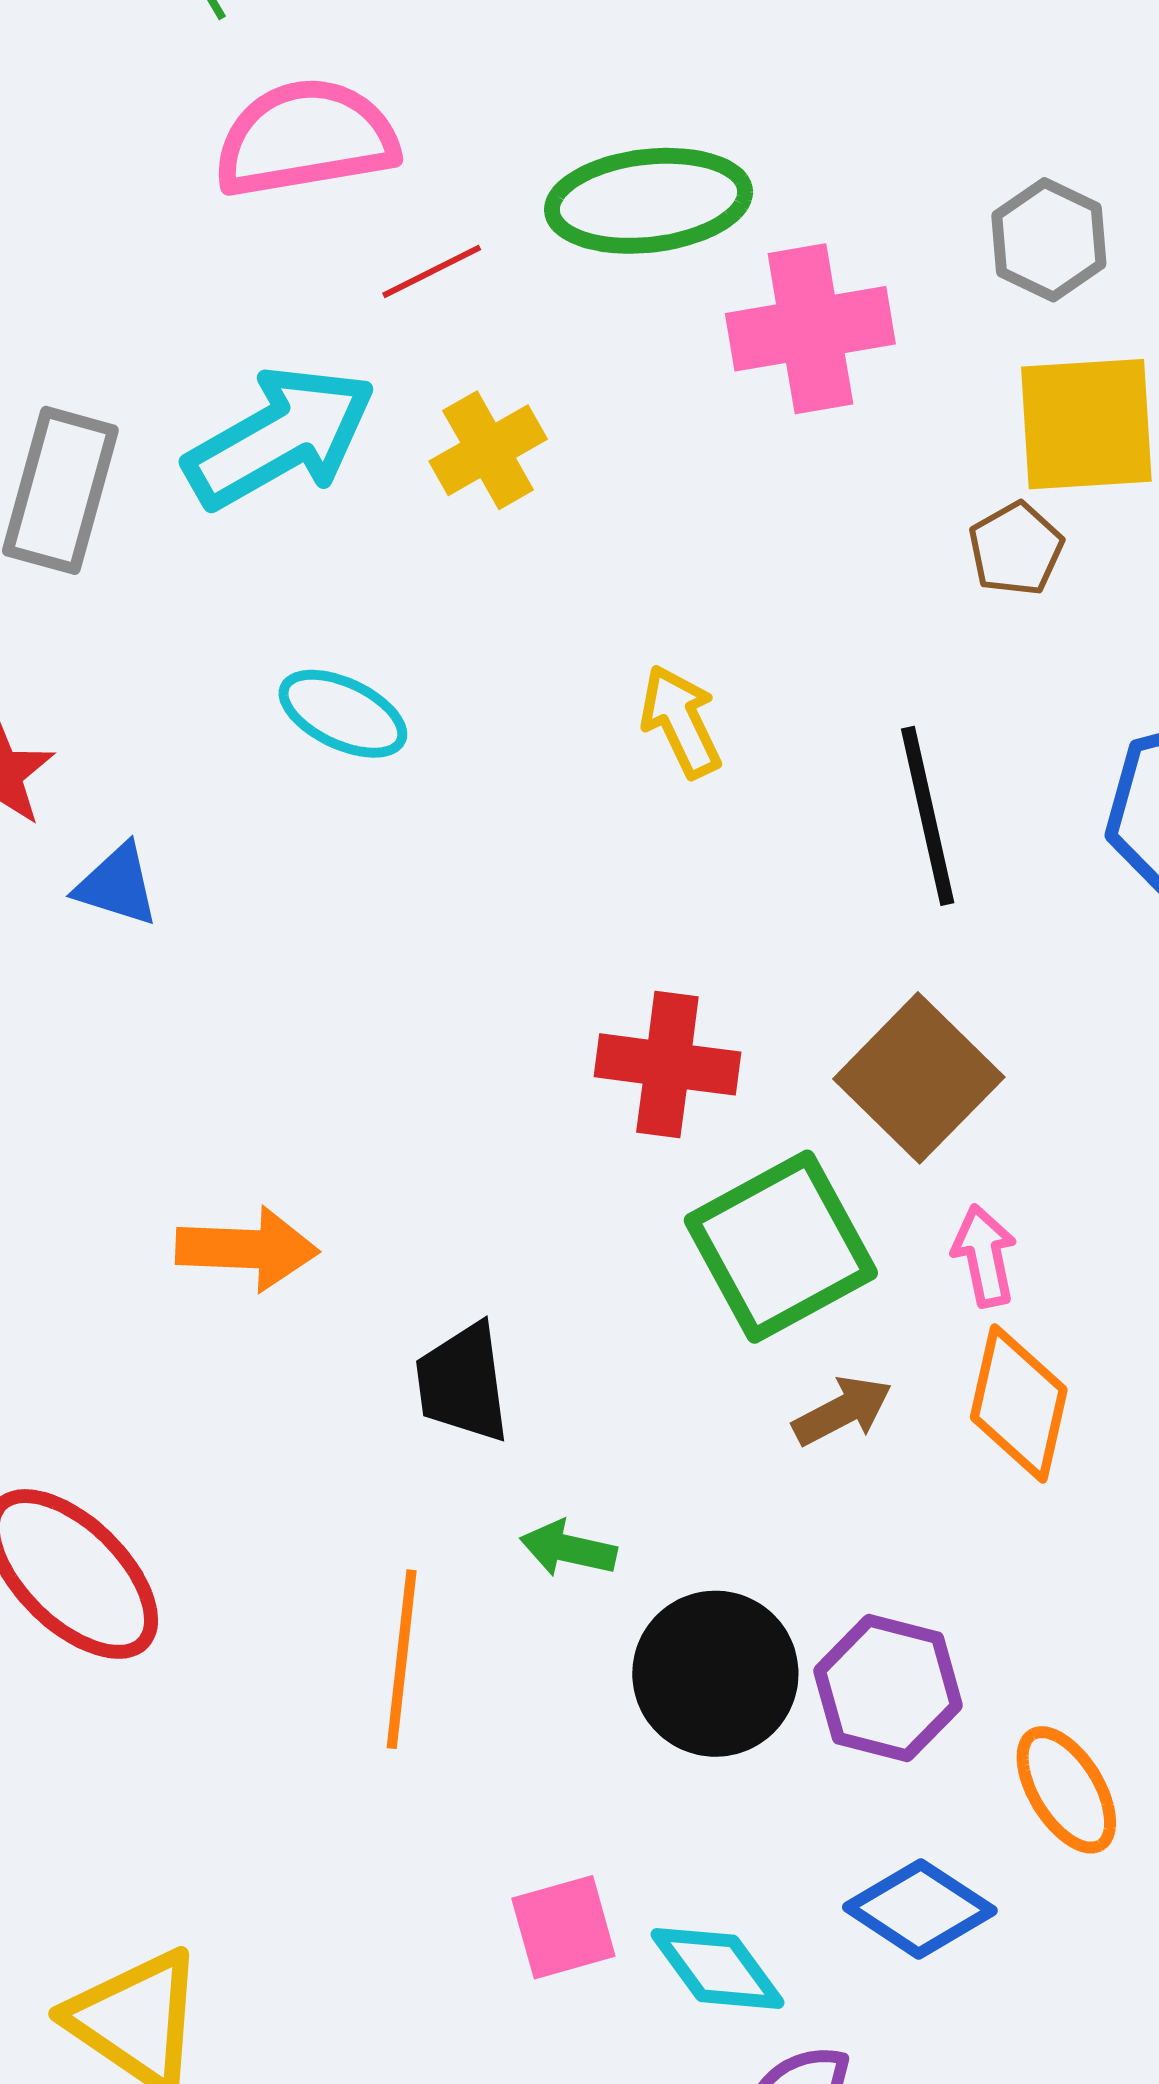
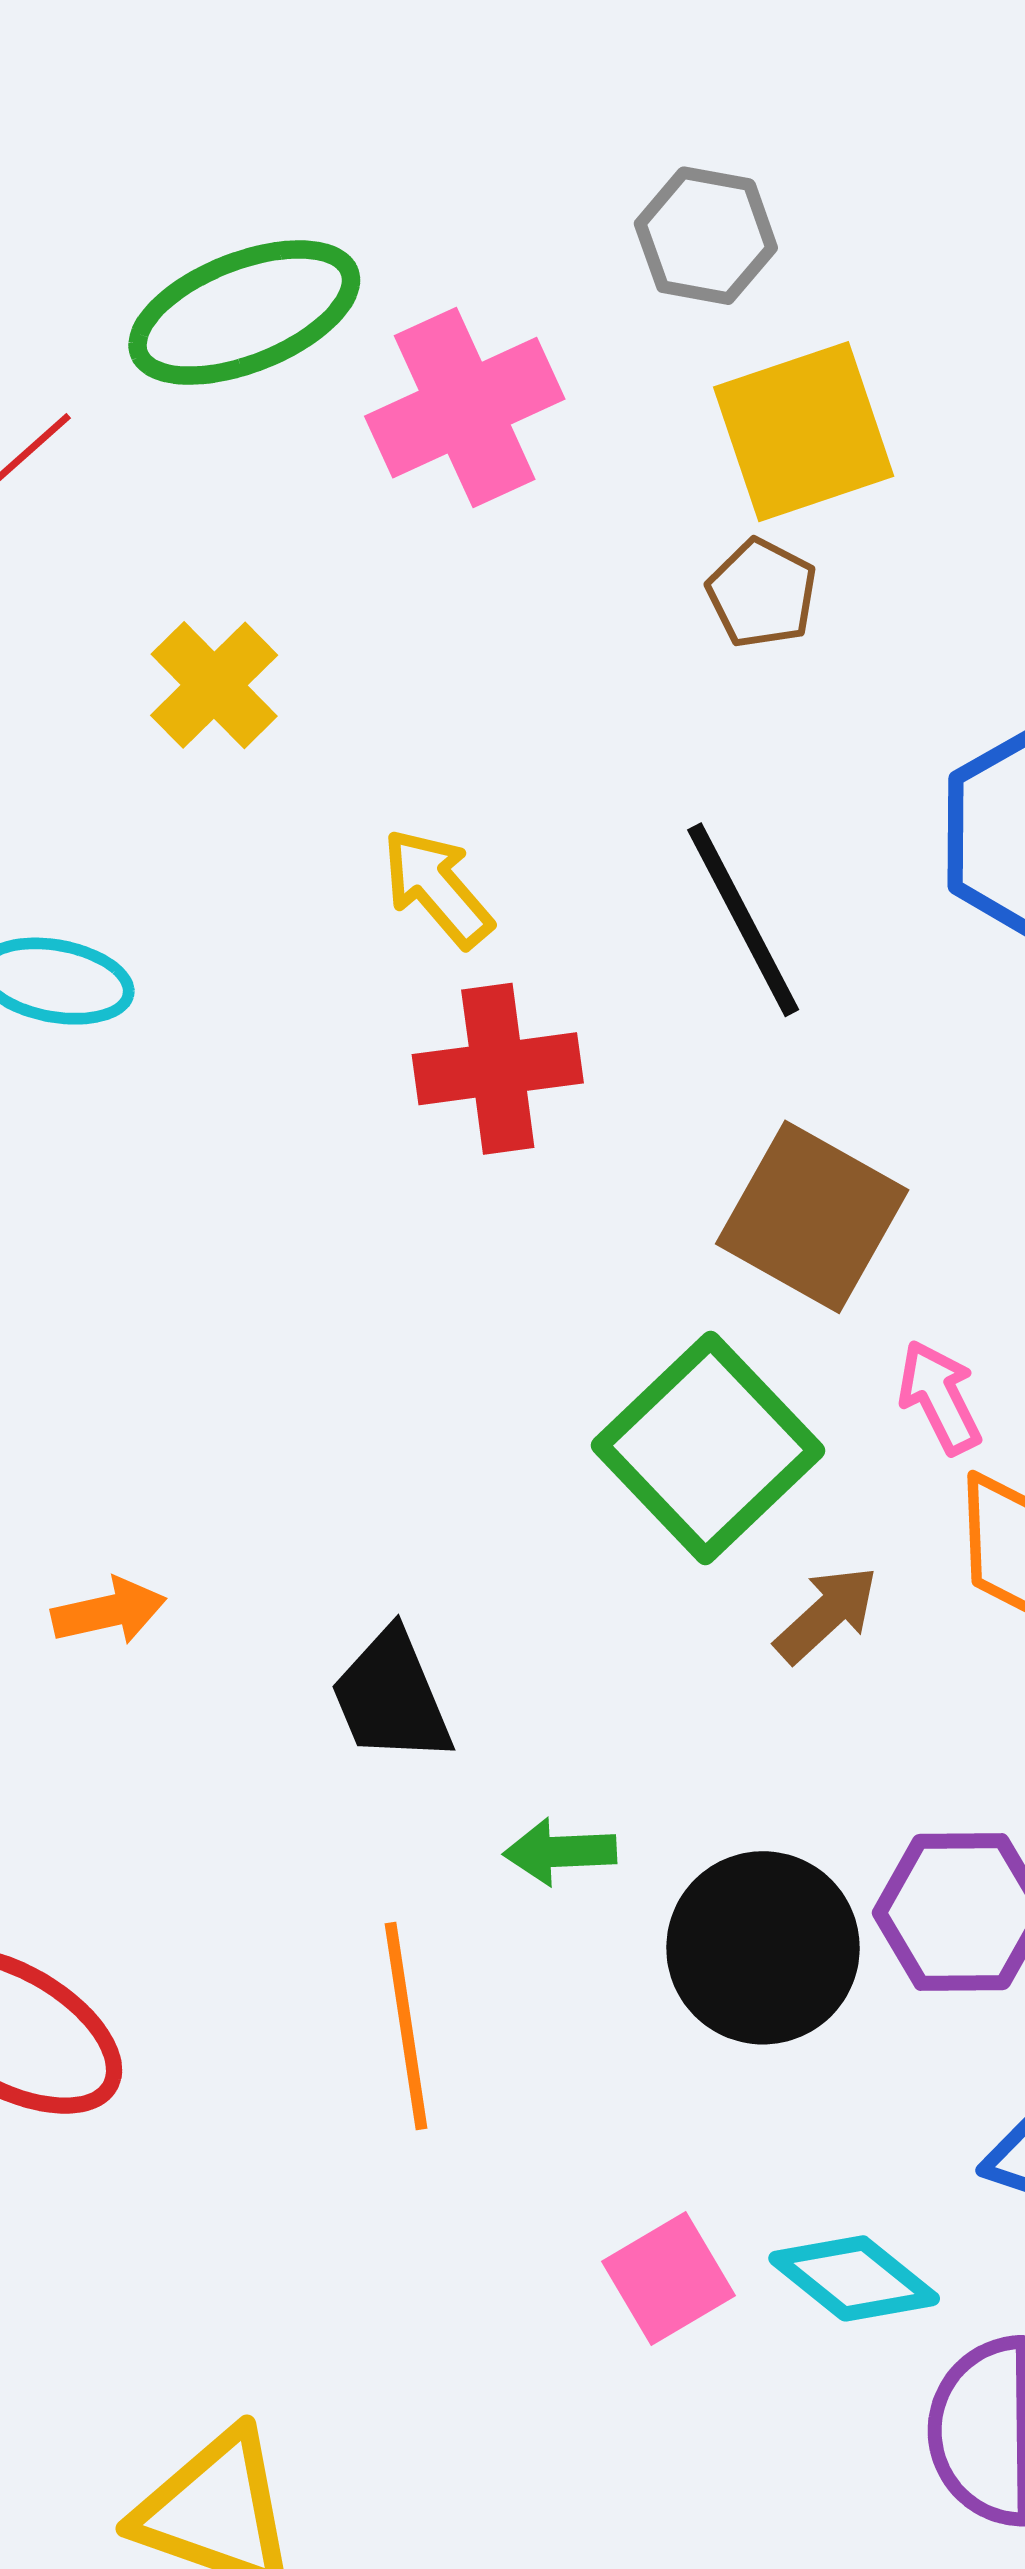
yellow cross: (488, 450) -> (214, 685), moved
red cross: (667, 1064) -> (498, 1069), moved
orange arrow: (247, 1249) -> (109, 1611), size x0.7

